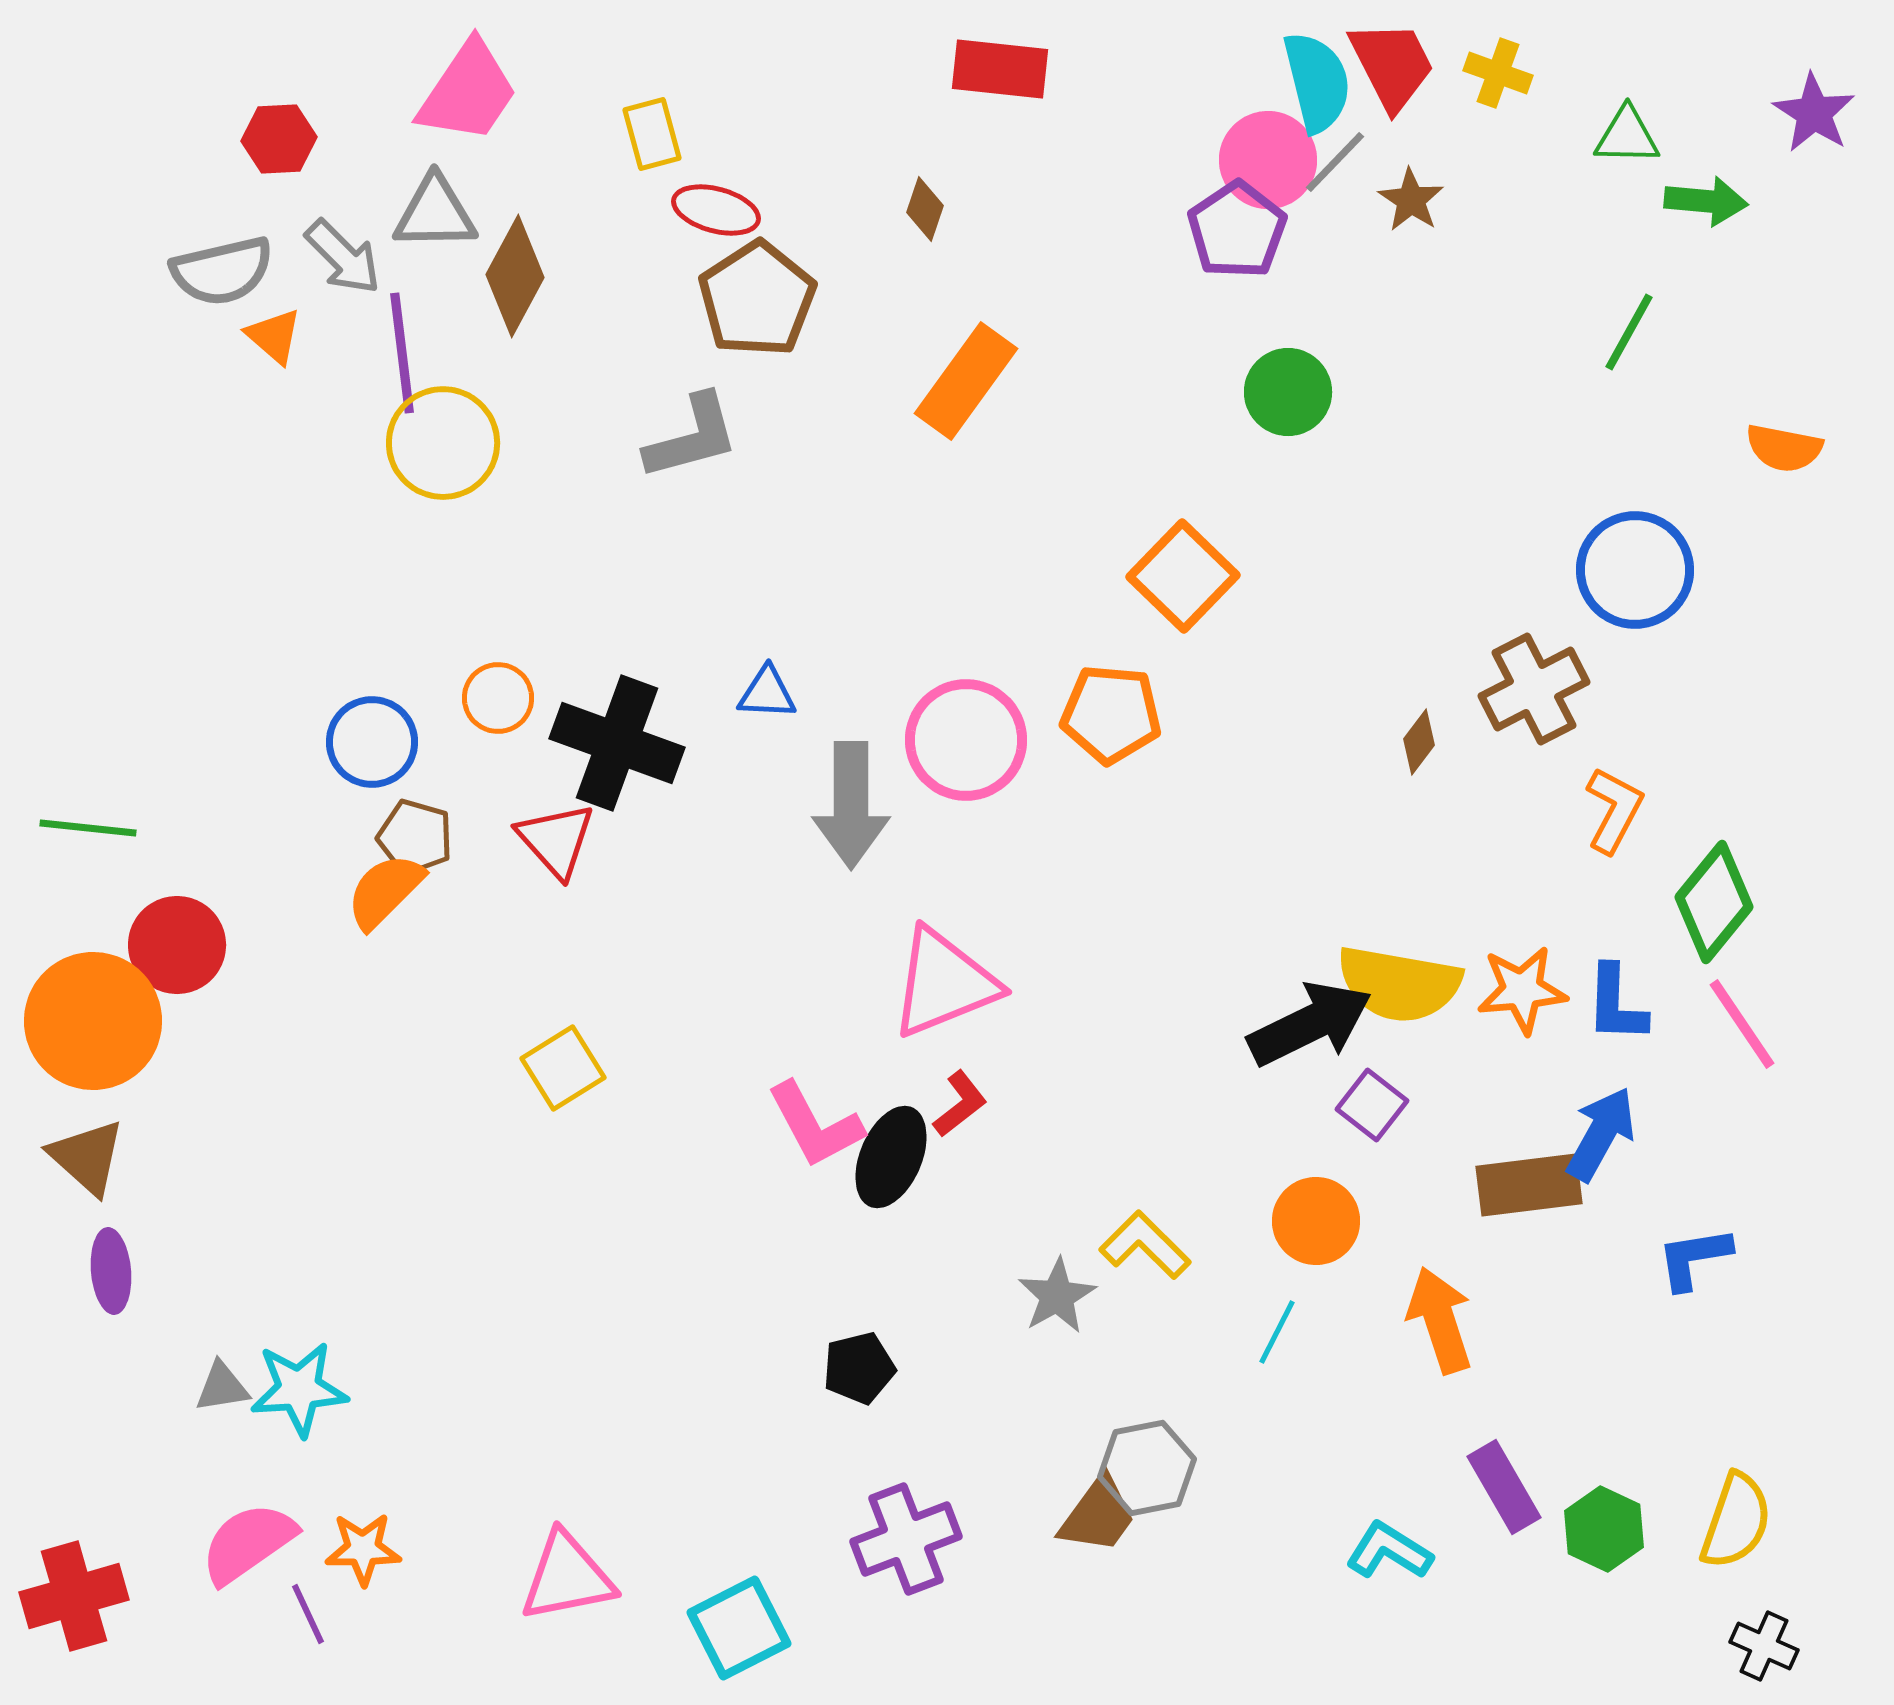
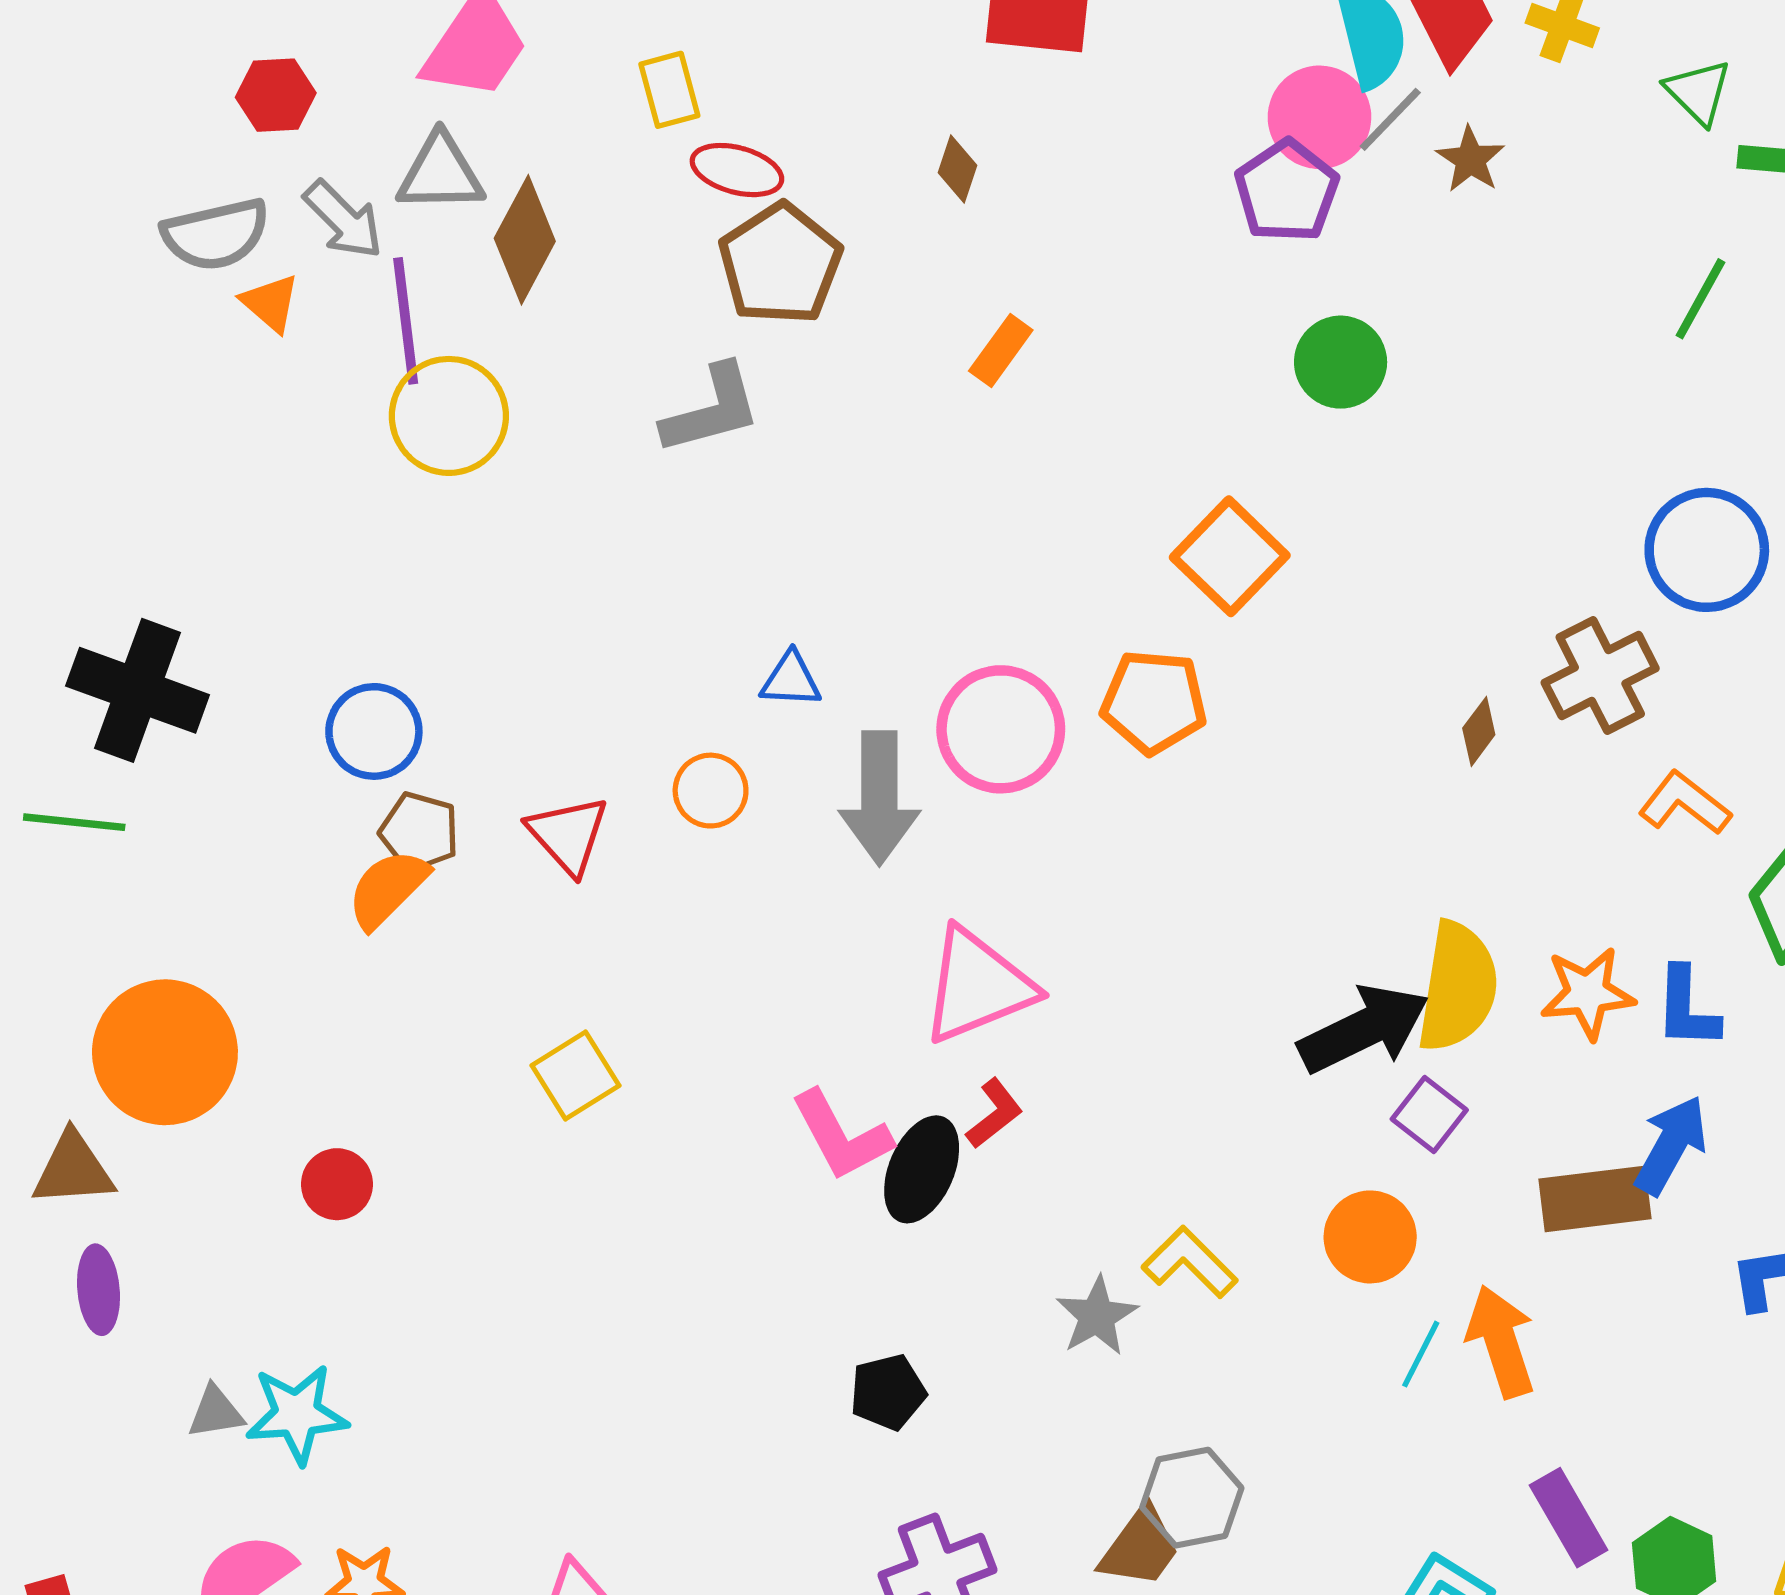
green triangle: (1627, 136) -> (1698, 92), turned 44
orange rectangle: (966, 381) -> (1001, 350), size x0.6
orange circle: (498, 698) -> (711, 791), moved
black cross: (617, 743) -> (138, 690), moved
orange L-shape: (1614, 810) -> (1685, 803), turned -80
red circle: (177, 945) -> (337, 1184), moved, size x0.7
yellow semicircle: (1399, 984) -> (1458, 987), turned -91
orange circle: (93, 1021) -> (165, 1052), moved
brown triangle: (87, 1157) -> (73, 1169), turned -46
cyan line: (1277, 1332) -> (1421, 1354), moved

